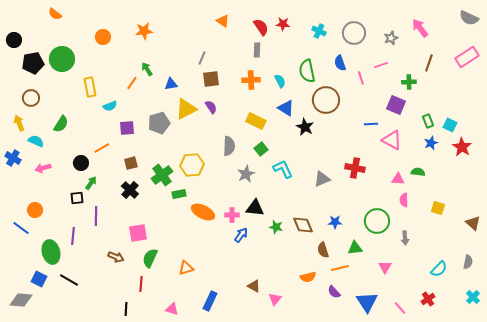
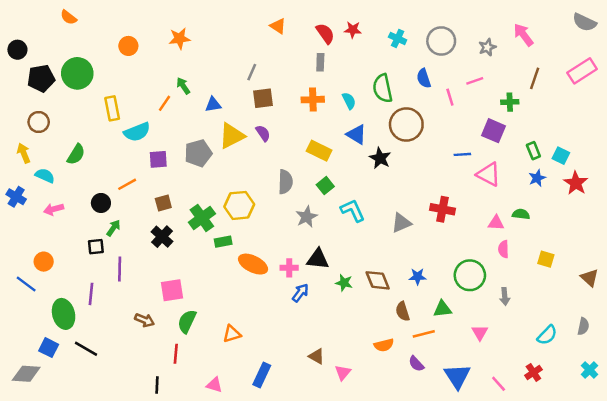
cyan semicircle: (110, 106) -> (137, 132), size x1.5

